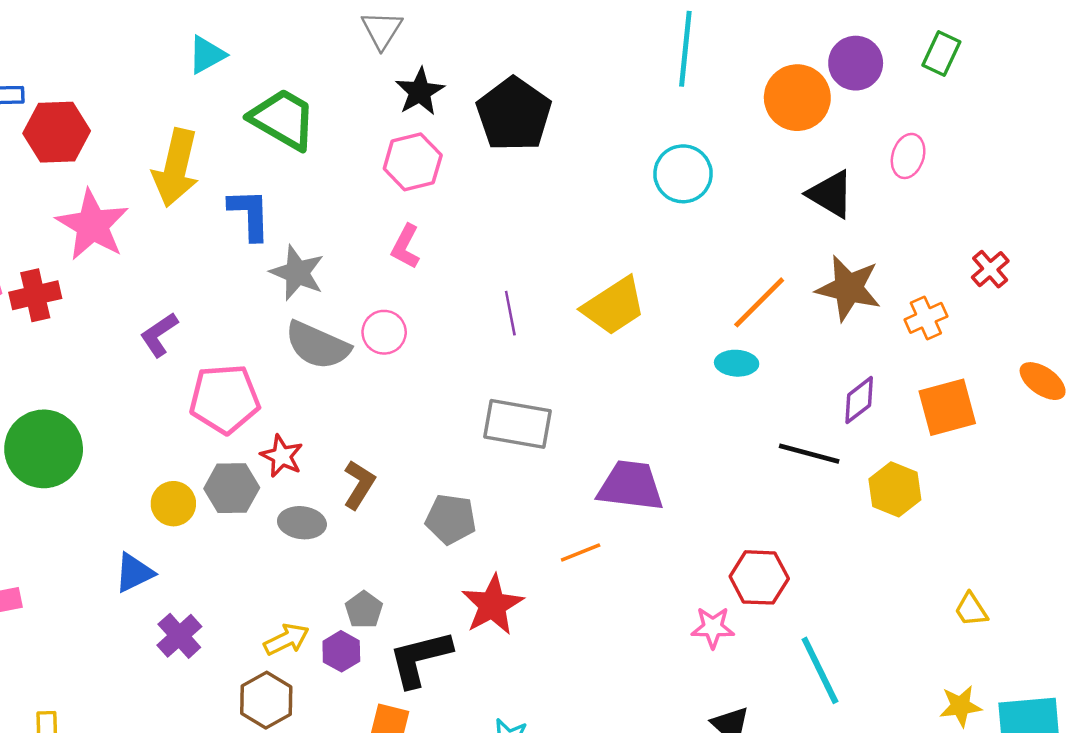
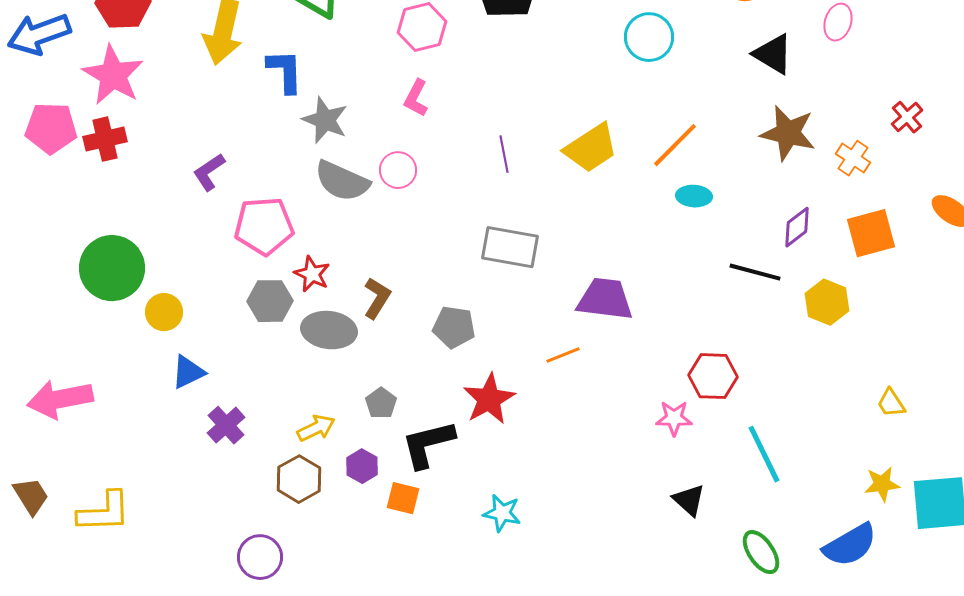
pink star: (92, 225) -> (113, 75), moved
orange line: (759, 302) -> (675, 145), moved
orange cross: (926, 318) -> (853, 158), turned -32
yellow circle: (173, 504) -> (164, 312), moved
gray ellipse: (302, 523) -> (329, 330), size x1.4
purple hexagon: (341, 651) -> (362, 466), moved

